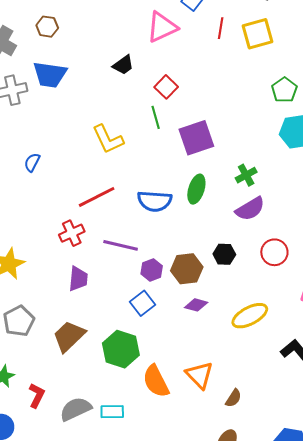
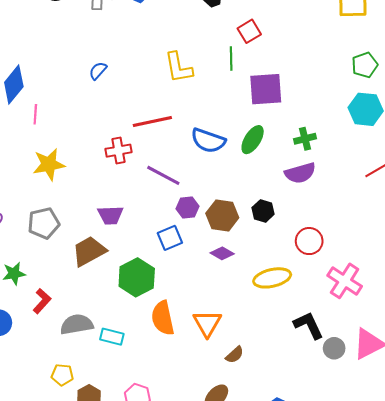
red circle: (274, 252) -> (309, 241), moved
purple trapezoid: (78, 279) -> (110, 215), moved, turned 68

